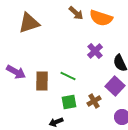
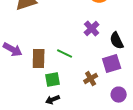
purple square: (115, 86) -> (112, 64), turned 30
green square: (69, 102) -> (53, 80), moved

